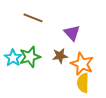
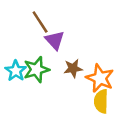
brown line: (33, 18) -> (40, 22), turned 36
purple triangle: (72, 33) -> (55, 40), moved

